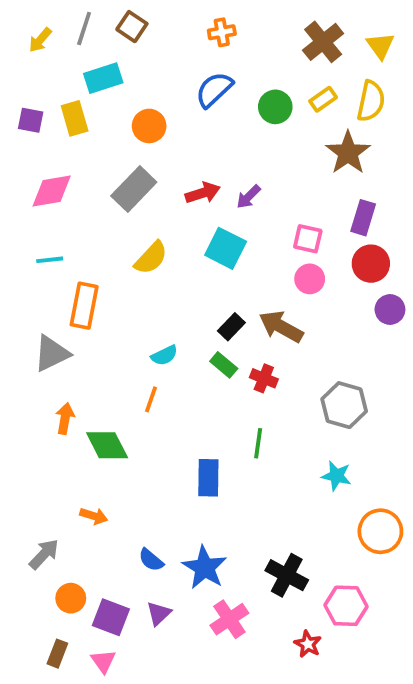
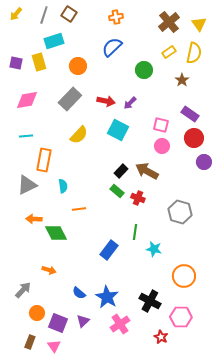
yellow arrow: (40, 40) -> (16, 14), moved
green circle: (275, 107) -> (144, 70), moved
brown star: (348, 153) -> (182, 80), size x0.6
red arrow: (203, 193) -> (106, 101), turned 30
purple rectangle: (363, 218) -> (190, 114), turned -72
cyan semicircle: (164, 355) -> (63, 186), moved, turned -72
orange line: (151, 399) -> (79, 209), turned 64
orange arrow: (65, 418) -> (34, 219), turned -98
cyan star: (336, 476) -> (154, 249), moved
blue rectangle: (208, 478) -> (109, 250), turned 36
orange circle: (380, 531) -> (184, 276), moved

